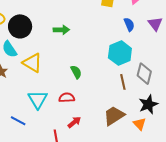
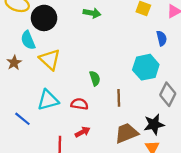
green arrow: (61, 30) -> (92, 13), moved
brown line: (123, 82) -> (119, 98), moved
cyan triangle: (38, 99) -> (48, 100), turned 35
black star: (148, 104) -> (154, 124), moved

